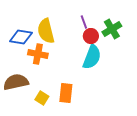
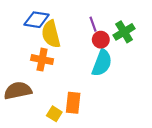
blue diamond: (21, 37) -> (37, 20), moved
yellow square: (42, 98) -> (54, 114), moved

